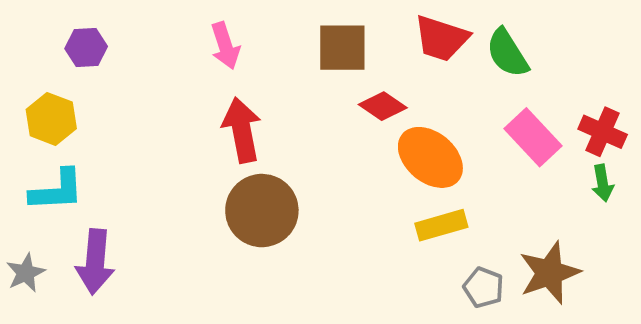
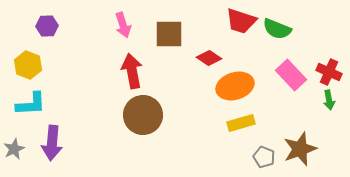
brown square: (342, 48) -> (169, 34), moved
green semicircle: (507, 53) -> (277, 29), turned -36
orange ellipse: (430, 157) -> (235, 86), turned -57

